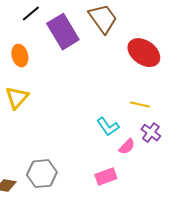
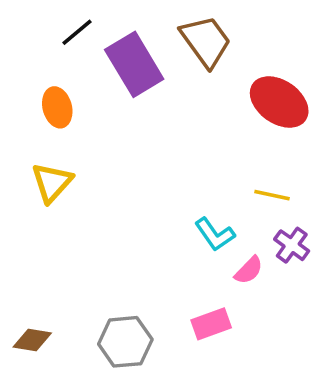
gray hexagon: (42, 174) -> (125, 342), moved

